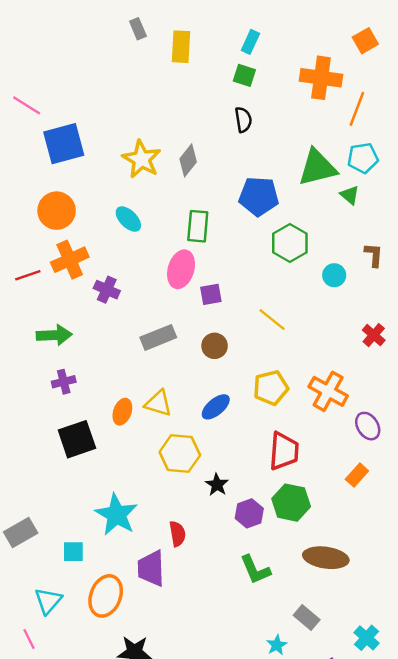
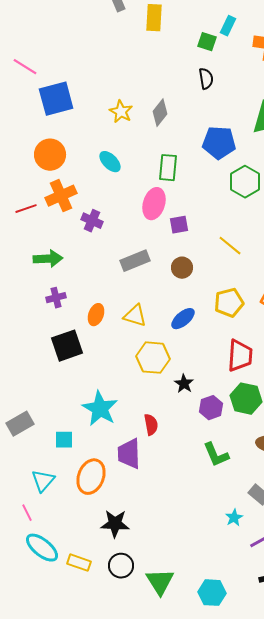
cyan rectangle: (250, 42) -> (228, 26), moved
yellow star: (142, 159) -> (121, 112), size x0.7
orange ellipse: (122, 412) -> (96, 315), moved

